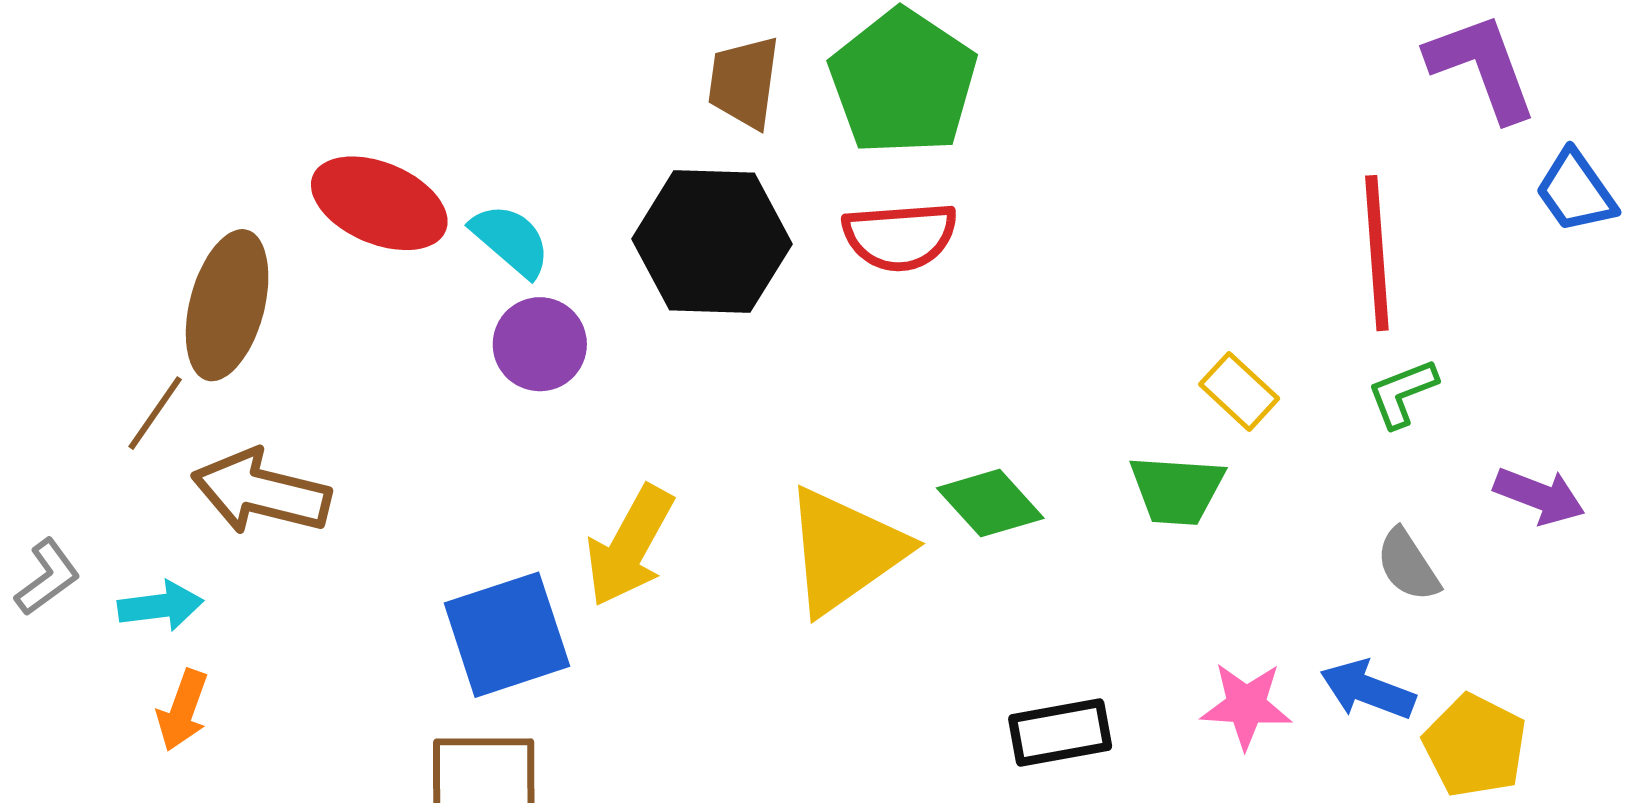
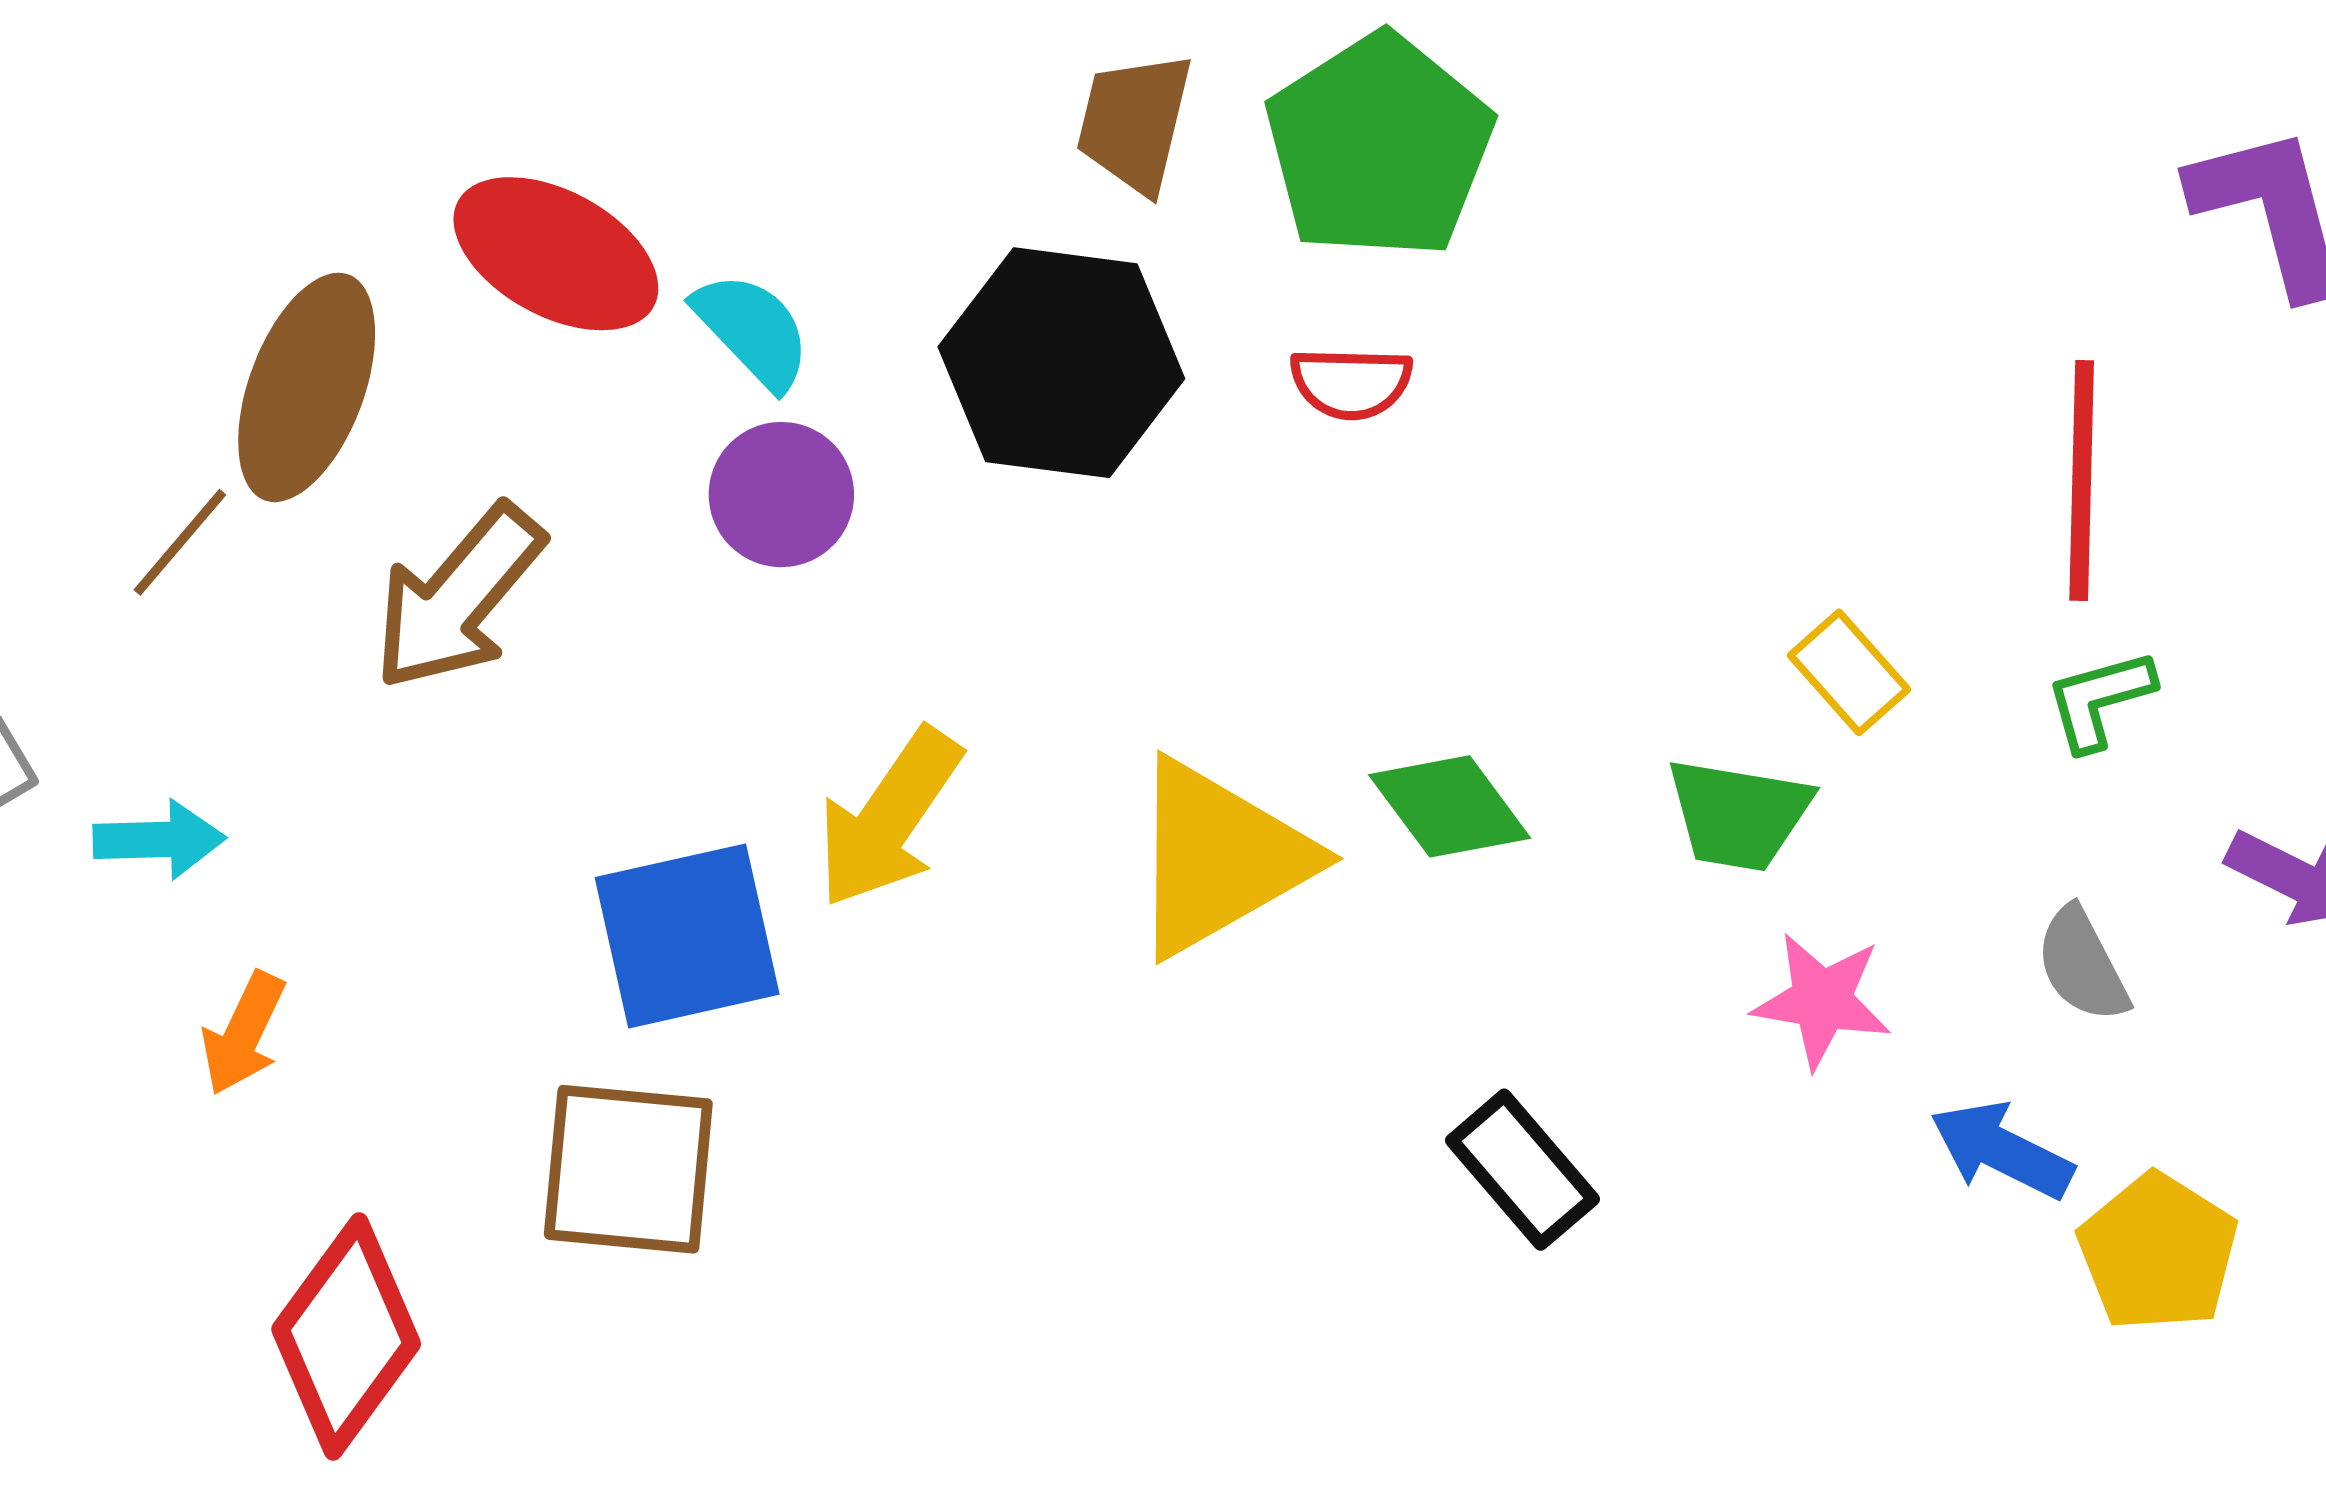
red semicircle: (900, 236) -> (1351, 383), size x0.7
brown arrow: (261, 492) -> (458, 598), moved, turned -69
pink star: (1246, 705) -> (1822, 1000), moved
orange arrow: (183, 710) -> (244, 1033), moved
black rectangle: (1060, 733) -> (1522, 1170), turned 54

